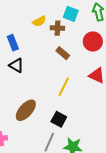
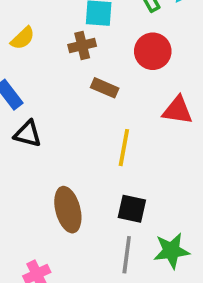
yellow semicircle: (39, 21) -> (23, 38), moved
brown ellipse: (26, 110) -> (68, 210), turned -40

